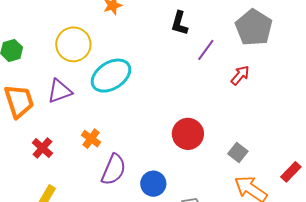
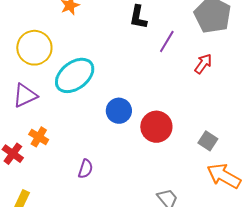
orange cross: (91, 139) -> (39, 137), moved
purple semicircle: (114, 170) -> (86, 169), size x0.6
blue circle: (153, 184) -> (119, 111), moved

